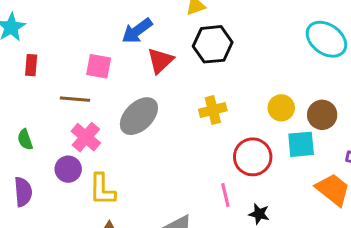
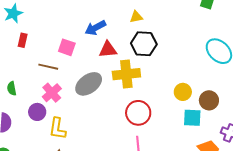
red triangle: (160, 61) -> (108, 49), turned 30
yellow cross: (213, 110) -> (126, 74), moved, size x1.5
red circle: (253, 157) -> (138, 113), moved

